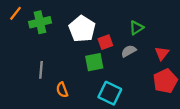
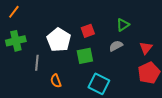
green cross: (40, 22) -> (16, 41), moved
white pentagon: (82, 29) -> (59, 40), moved
red square: (105, 42) -> (88, 31), moved

